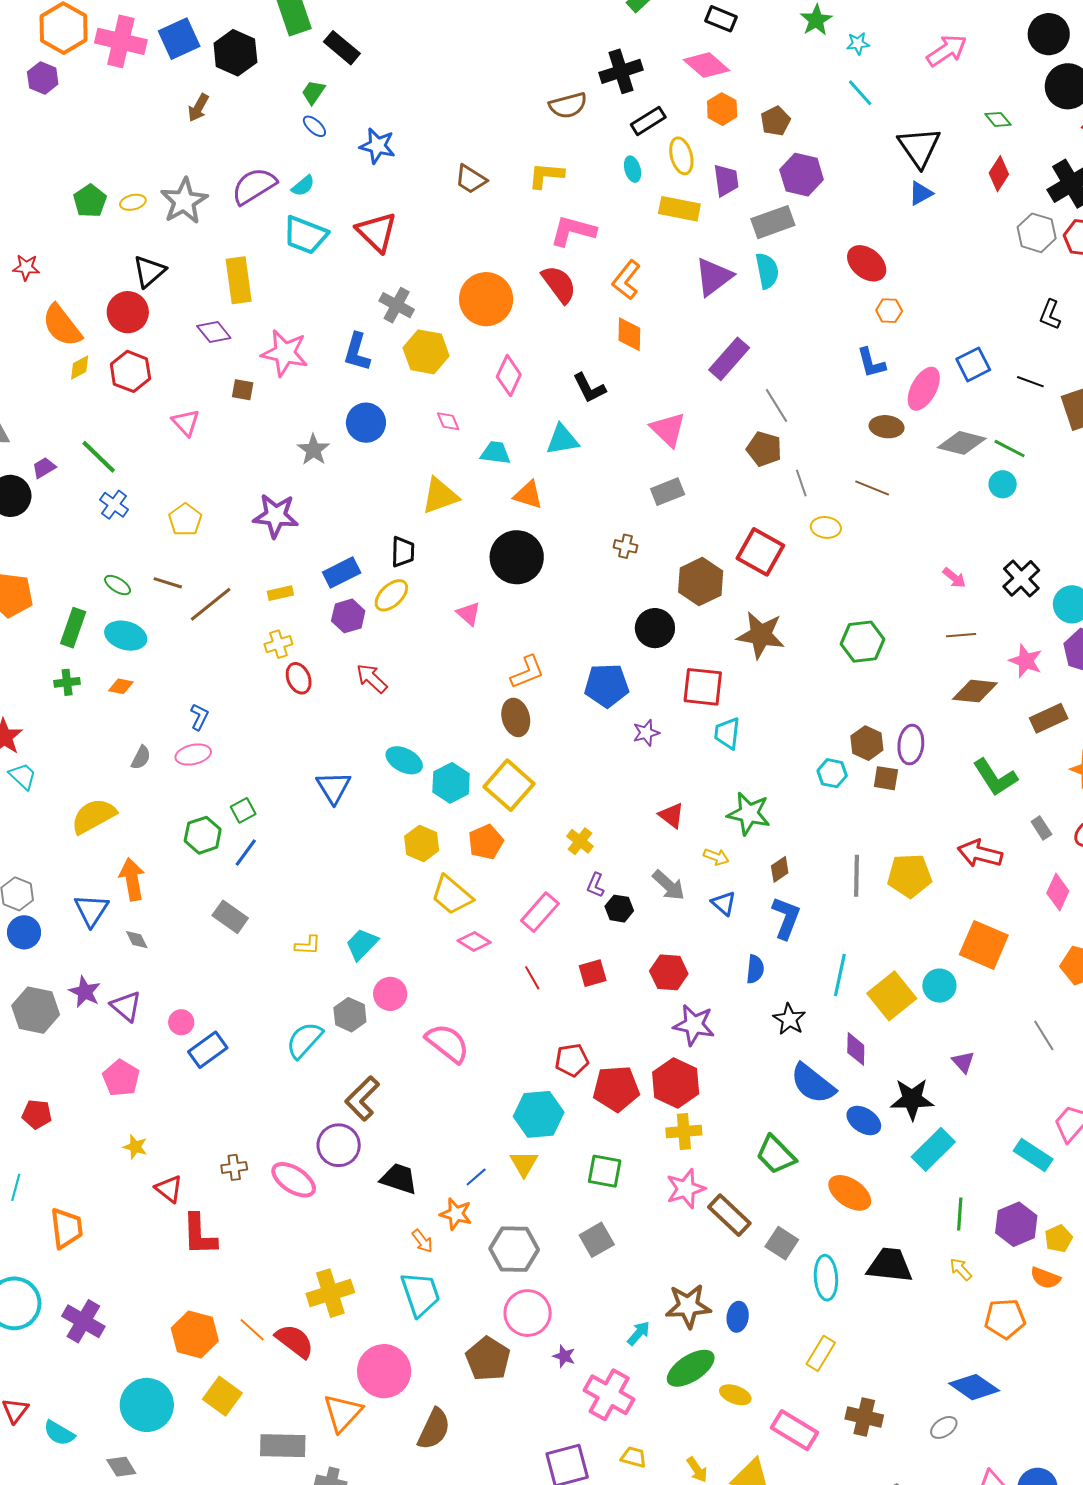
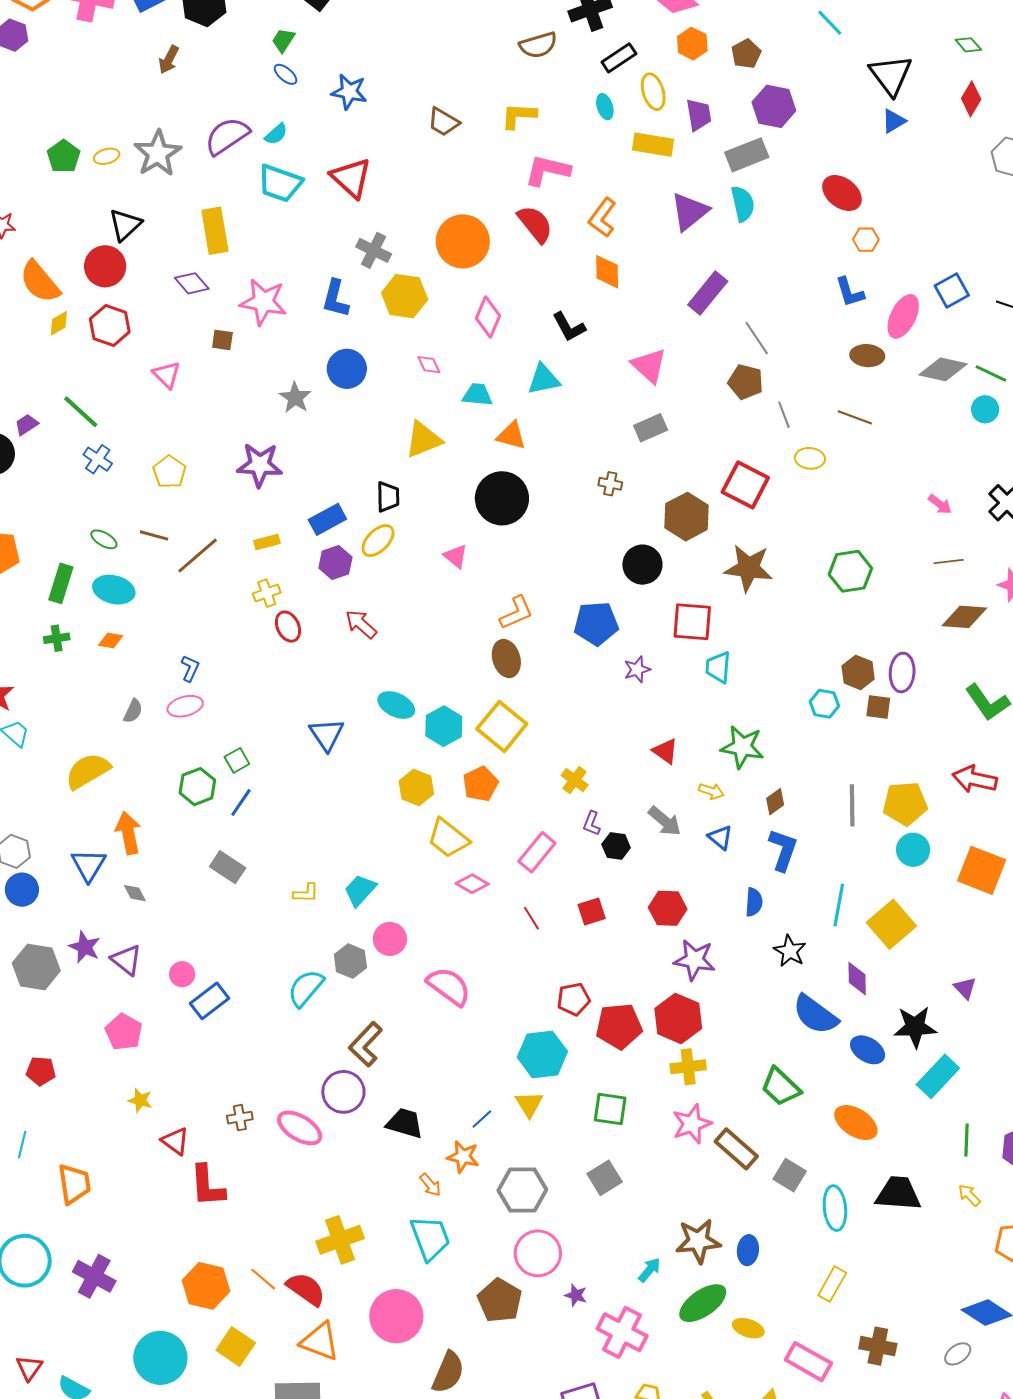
cyan circle: (939, 986) -> (913, 850), moved
orange triangle: (343, 1413) -> (320, 1341), moved, turned -51

